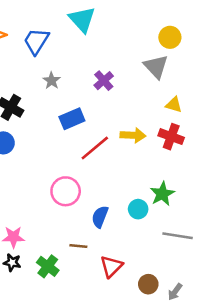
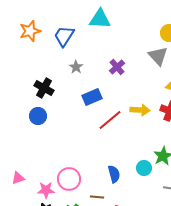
cyan triangle: (82, 19) -> (100, 19), turned -45
pink circle: (66, 191) -> (69, 179), moved
blue semicircle: (100, 217) -> (114, 174), turned 144

